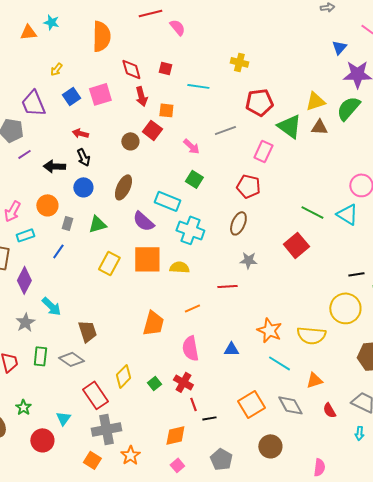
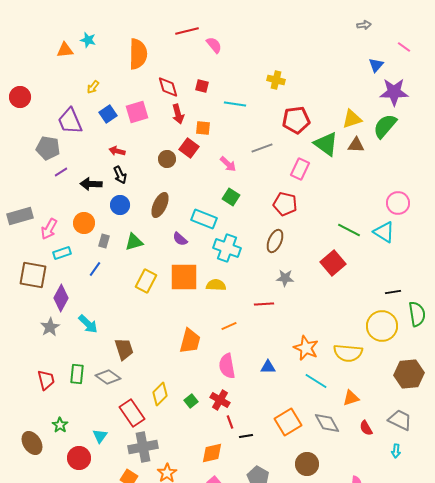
purple semicircle: (143, 221) -> (180, 239), size x0.7
gray star: (25, 322) -> (50, 327), moved

